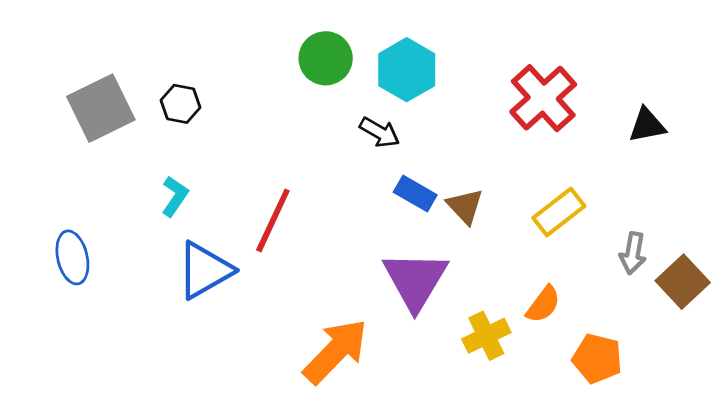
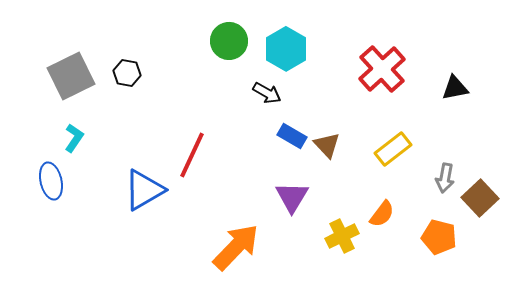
cyan L-shape: (175, 196) -> (74, 138), moved
purple triangle: (415, 280) -> (292, 197), size x0.7
orange pentagon: (597, 358) -> (439, 237), moved

